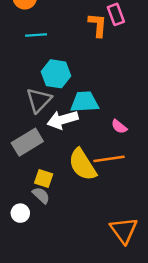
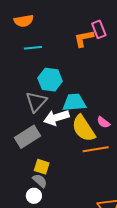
orange L-shape: (98, 25) -> (84, 38), turned -105
yellow semicircle: (82, 165) -> (83, 128), moved
white circle: (20, 213) -> (34, 196), moved

